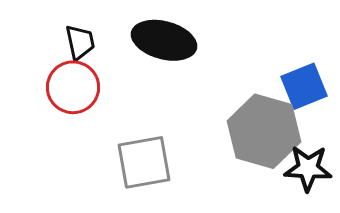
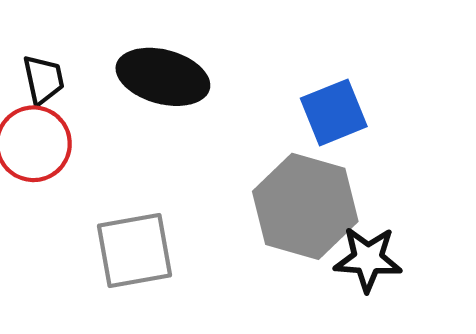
blue square: (304, 86) -> (334, 112), moved

